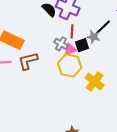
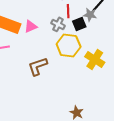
pink triangle: (70, 49) -> (31, 26), moved
brown L-shape: (28, 61) -> (38, 66), moved

